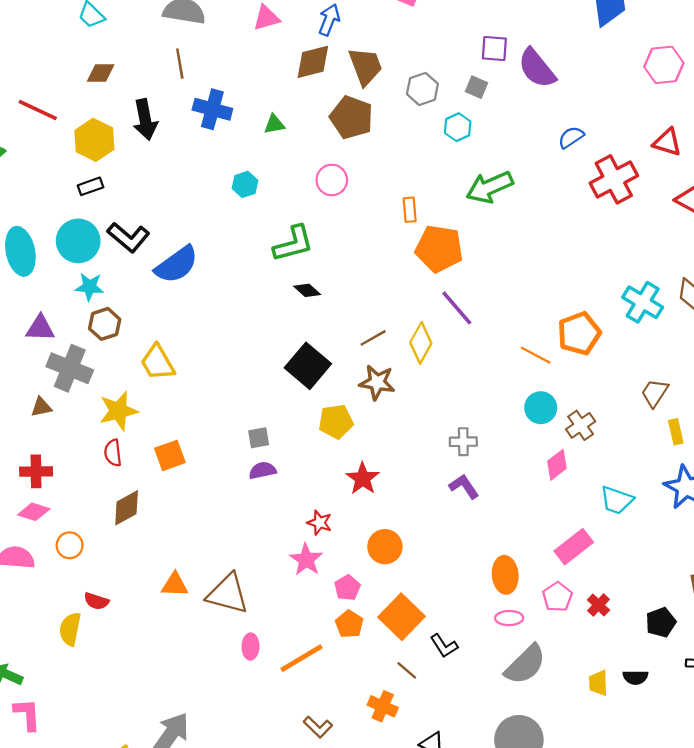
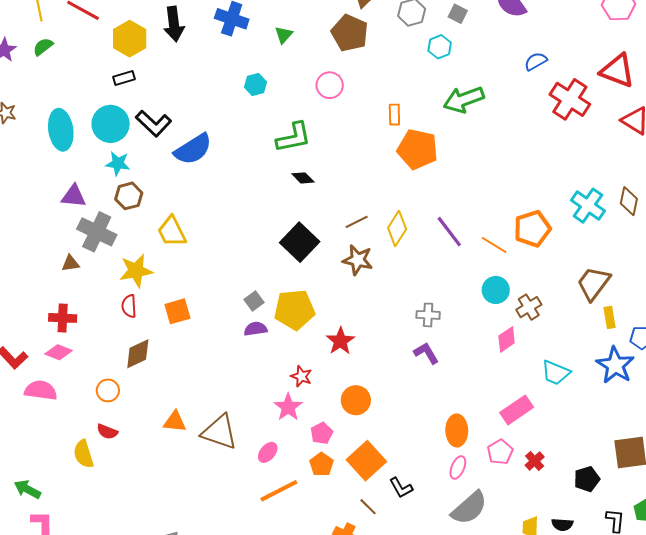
green triangle: (274, 124) -> (284, 35), turned -42
red triangle: (667, 142) -> (617, 71), size x1.4
red cross: (614, 179) -> (570, 99), turned -33
purple line: (457, 308) -> (449, 232), moved
brown trapezoid: (655, 393) -> (594, 283), size x1.4
yellow pentagon: (336, 422) -> (295, 310), moved, size x1.4
gray square: (259, 438) -> (254, 301), turned -30
orange circle: (70, 545) -> (108, 390), moved
pink ellipse: (509, 618) -> (458, 467), turned -70
yellow semicircle: (70, 629) -> (83, 454), turned -32
pink ellipse: (250, 647) -> (268, 452), moved, turned 35

